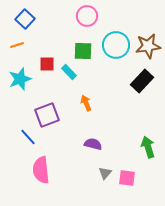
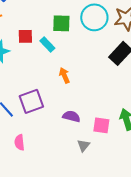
purple square: (47, 115) -> (31, 101), moved
pink semicircle: (41, 170) -> (19, 142), size x0.6
pink square: (127, 178) -> (101, 125), moved

